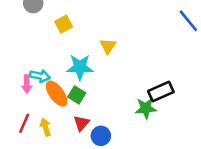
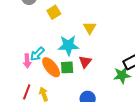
cyan arrow: (40, 76) -> (37, 54), turned 126
green square: (77, 95) -> (67, 67), turned -32
red triangle: (81, 123) -> (85, 62), moved

